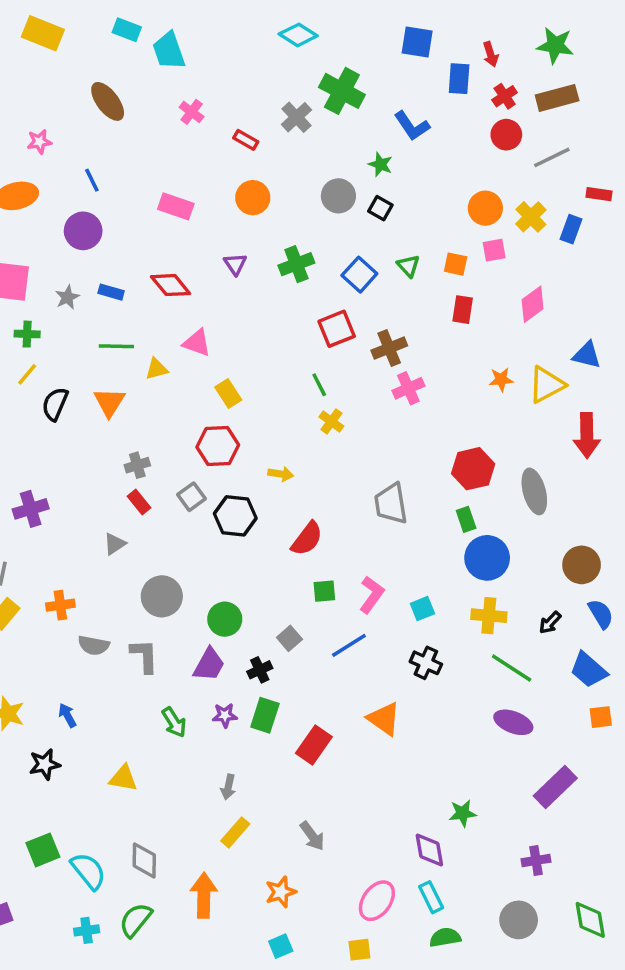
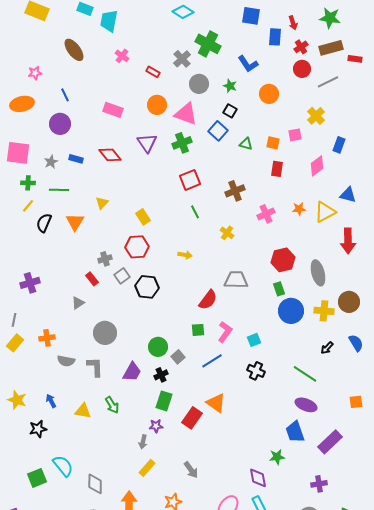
cyan trapezoid: (169, 51) -> (109, 21), turned 30
red rectangle: (599, 194) -> (355, 59), moved
gray circle: (338, 196) -> (199, 84), moved
orange circle: (485, 208) -> (269, 94), moved
blue rectangle: (571, 229) -> (339, 145), moved
purple triangle: (235, 264) -> (147, 143), size x1.5
green triangle: (408, 266) -> (246, 144), turned -32
blue square: (359, 275) -> (218, 131), moved
red square: (337, 329) -> (190, 180), moved
pink triangle: (197, 343) -> (186, 114), moved, size x1.4
green line: (116, 346) -> (59, 190), moved
yellow triangle: (157, 369) -> (102, 203), turned -32
pink cross: (408, 388) -> (266, 214), moved
yellow cross: (331, 421) -> (227, 233), moved
gray cross: (137, 465) -> (105, 259), moved
yellow arrow: (281, 474) -> (185, 255), moved
gray trapezoid: (391, 504) -> (236, 280), turned 100
red semicircle: (307, 539) -> (208, 300), moved
brown circle: (582, 565) -> (349, 302), moved
yellow cross: (489, 616) -> (324, 311), moved
green circle: (225, 619) -> (158, 347), moved
blue trapezoid: (589, 670) -> (295, 432), moved, turned 30
purple star: (225, 715) -> (156, 426), moved
orange triangle: (384, 719) -> (216, 403), moved
yellow triangle: (123, 778) -> (83, 411), moved
cyan semicircle: (88, 871) -> (63, 466), moved

